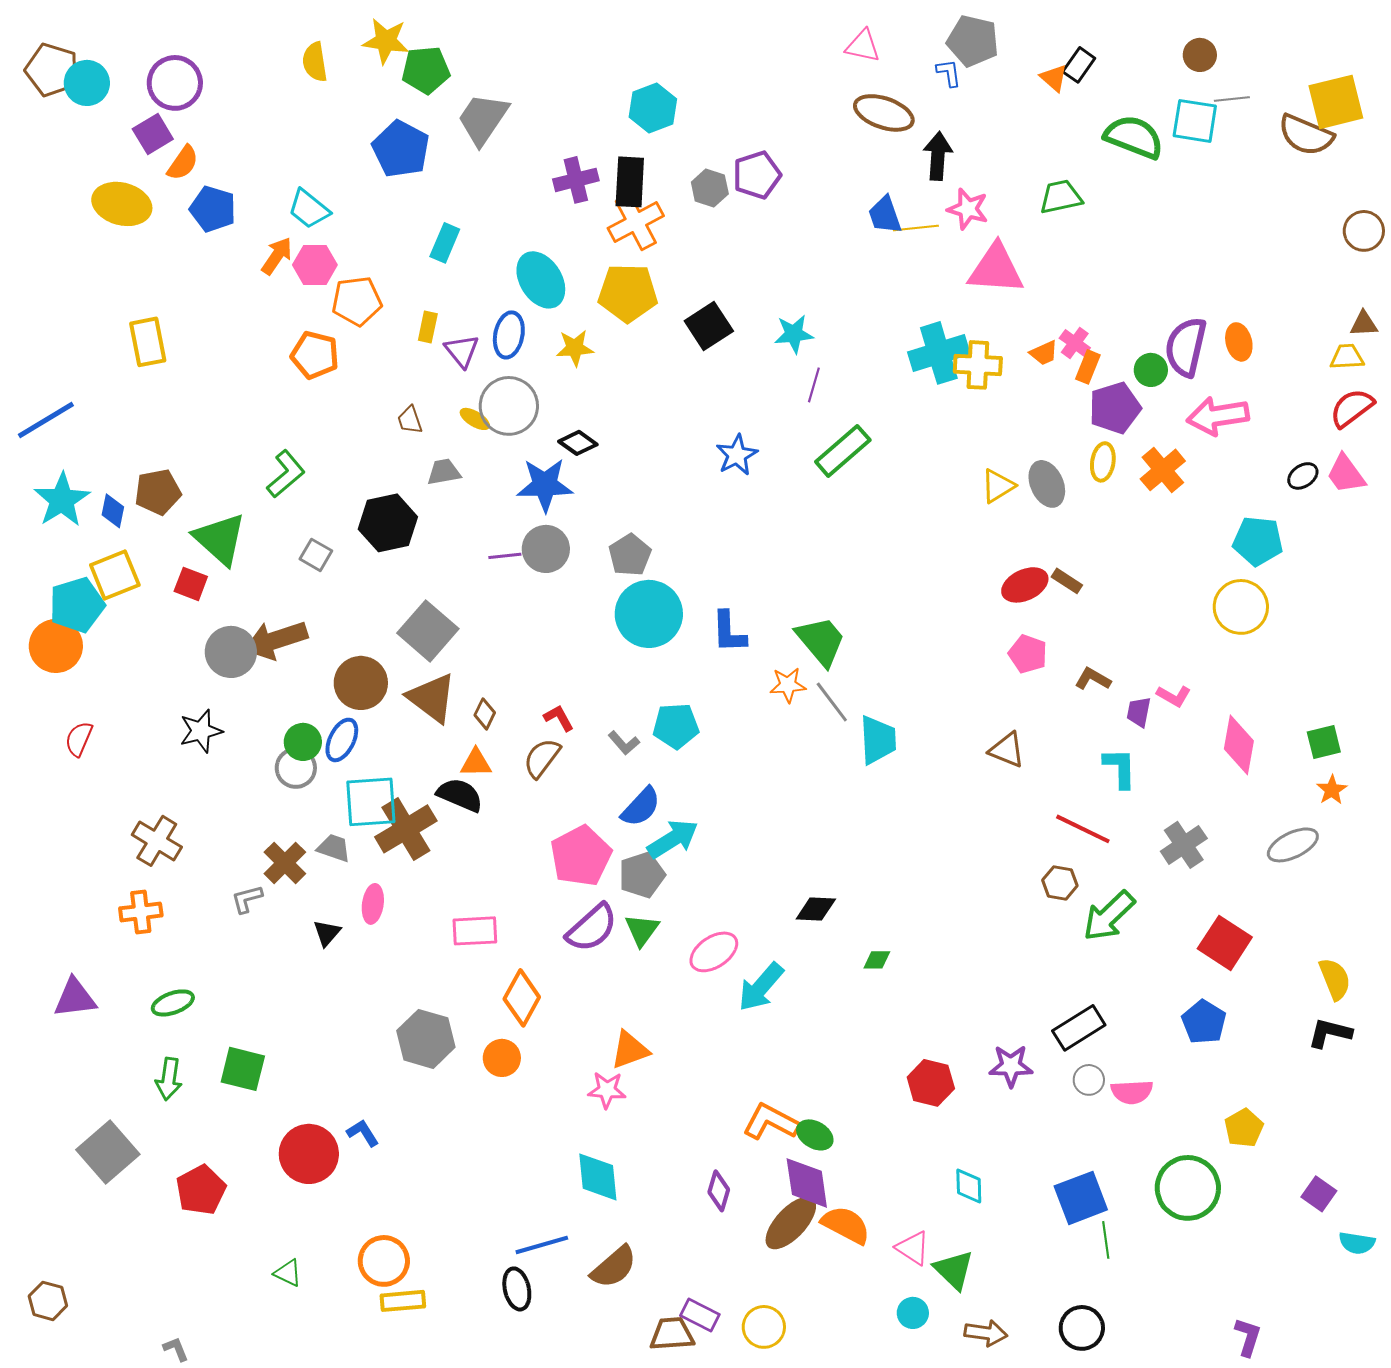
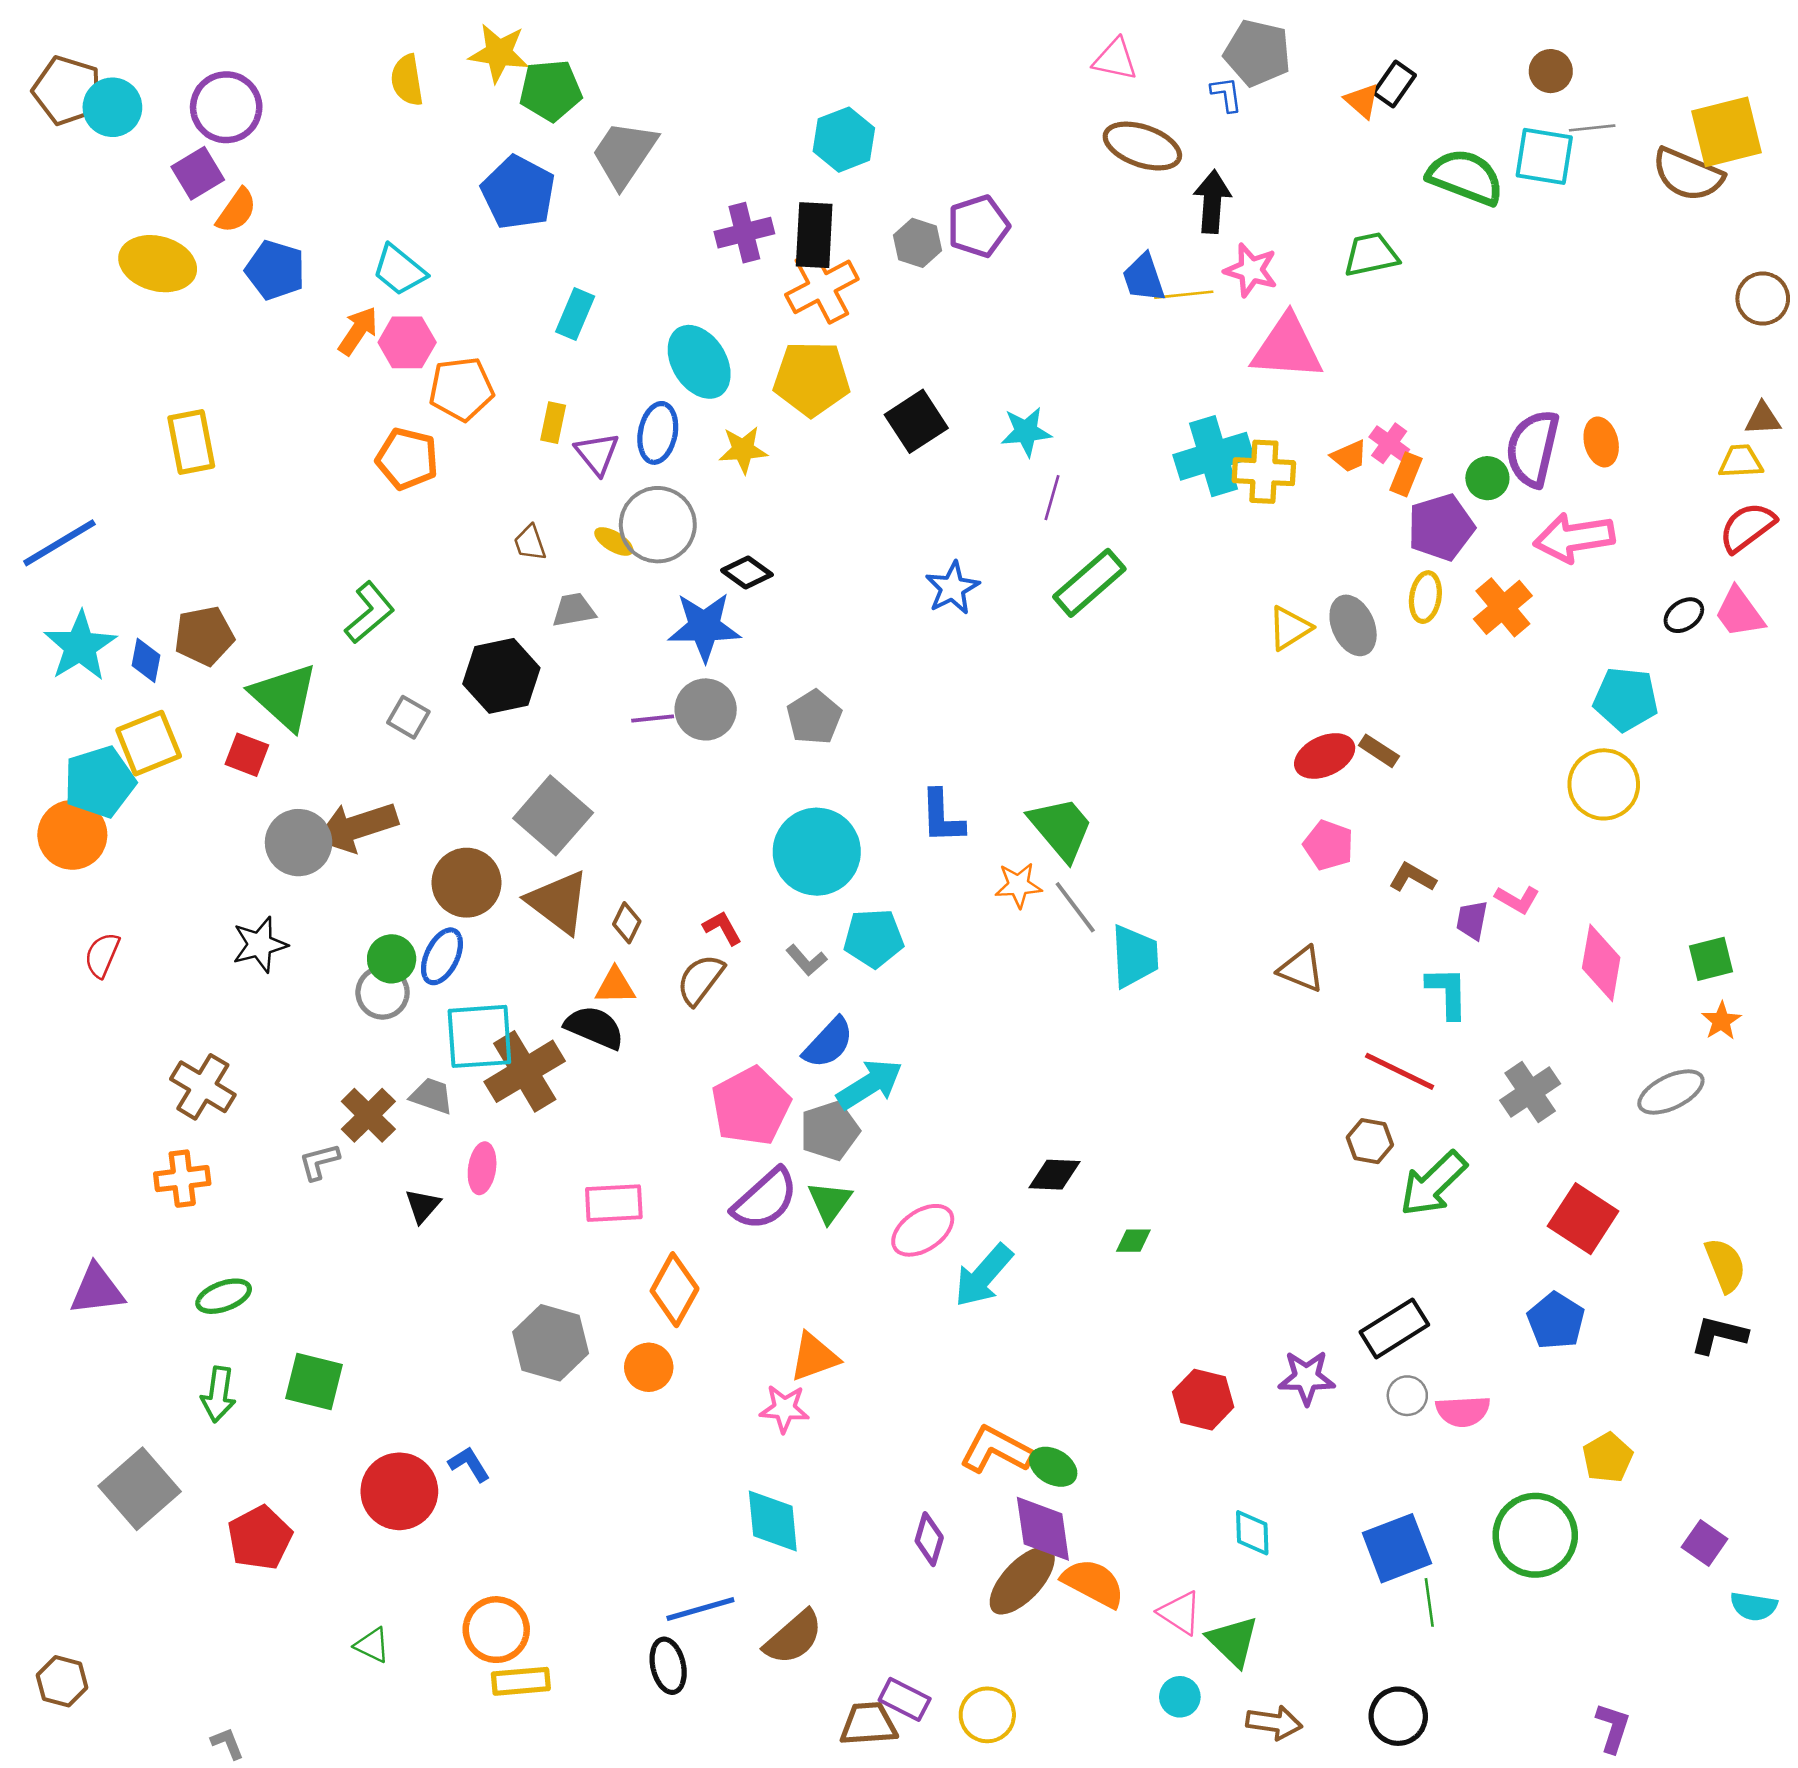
cyan circle: (649, 614) -> (817, 852), moved

